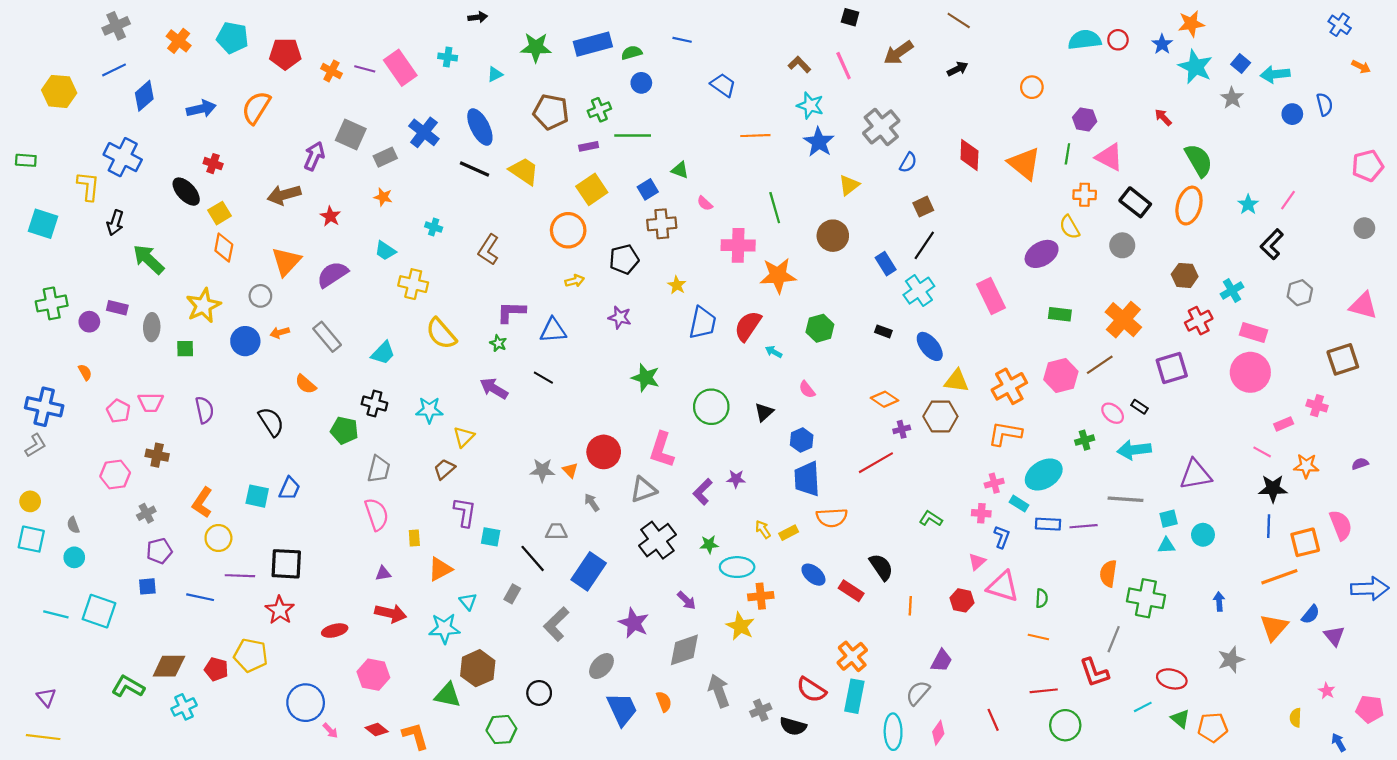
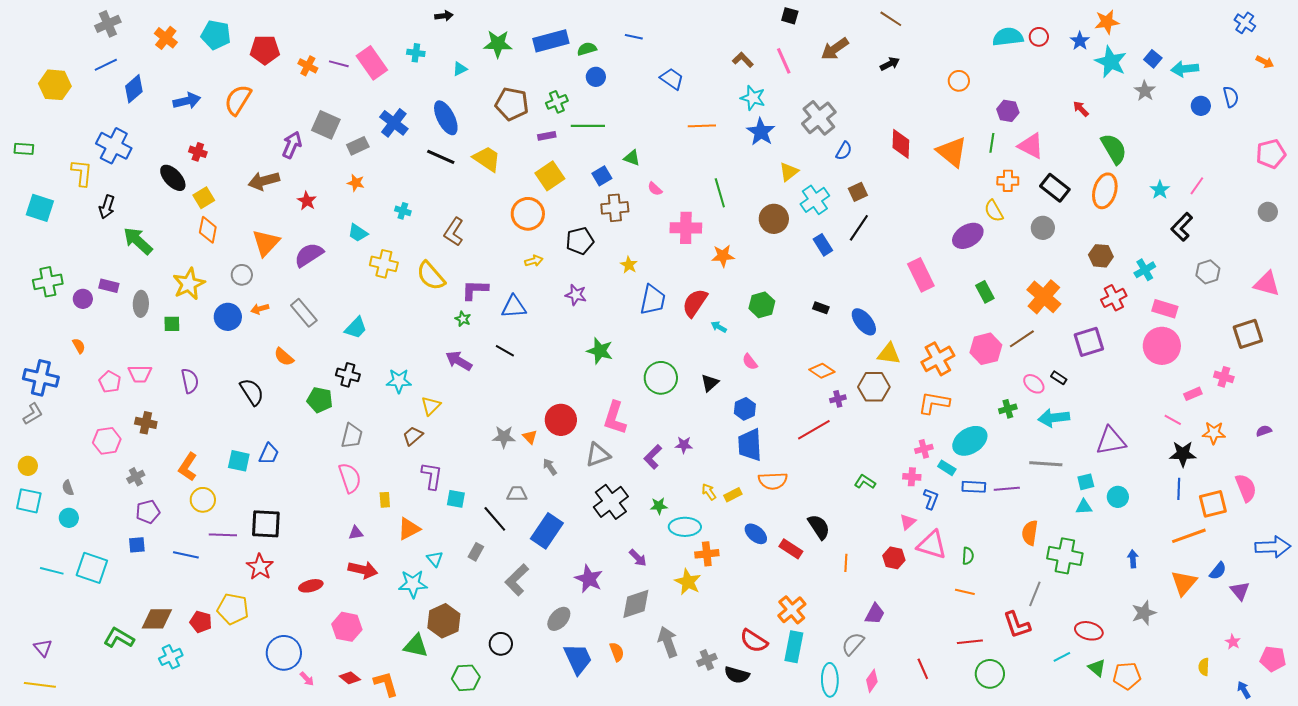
orange star: (778, 275) -> (723, 256), size x0.7
cyan cross: (919, 291) -> (815, 200), moved
green rectangle: (1060, 314) -> (985, 292), turned 55
yellow semicircle: (441, 334) -> (431, 276), moved

